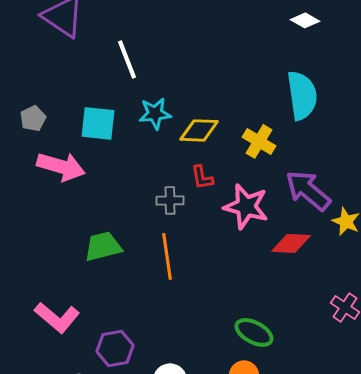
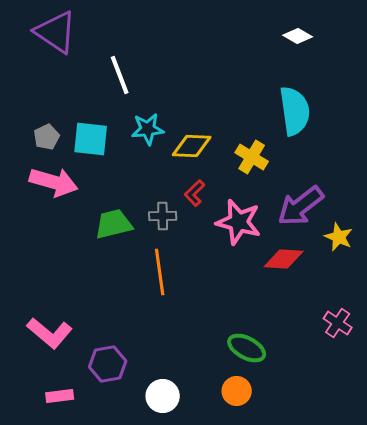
gray pentagon: (33, 118) -> (47, 137), moved
red L-shape: (202, 177) -> (195, 193), turned 56
purple arrow: (308, 190) -> (301, 206), turned -78
green trapezoid: (103, 246) -> (114, 224), moved

